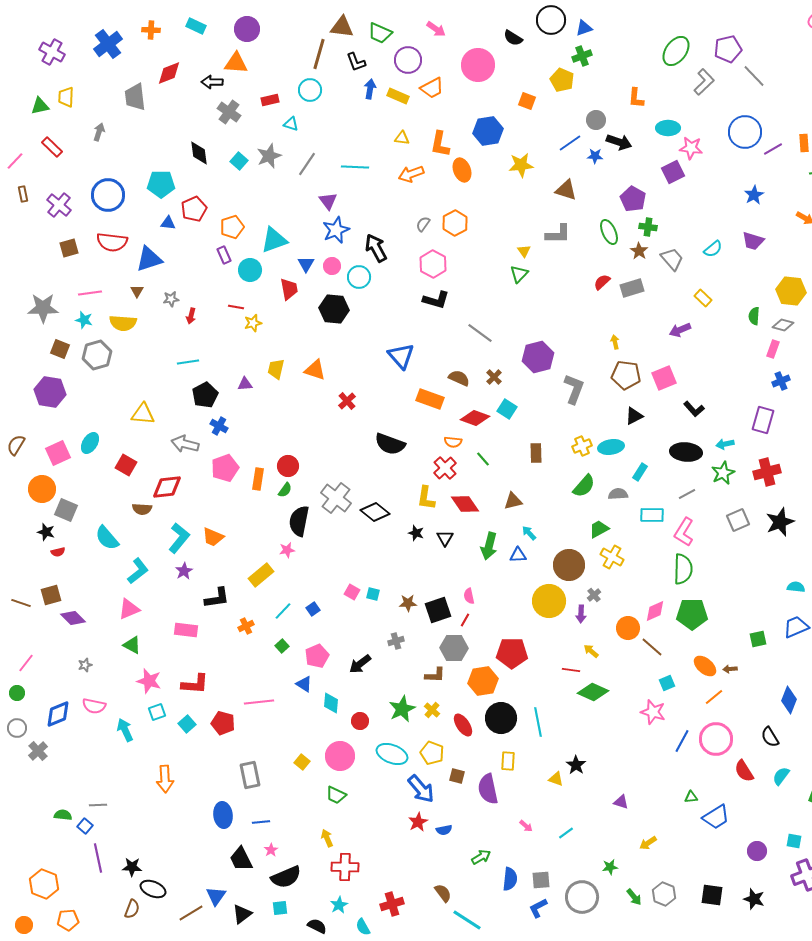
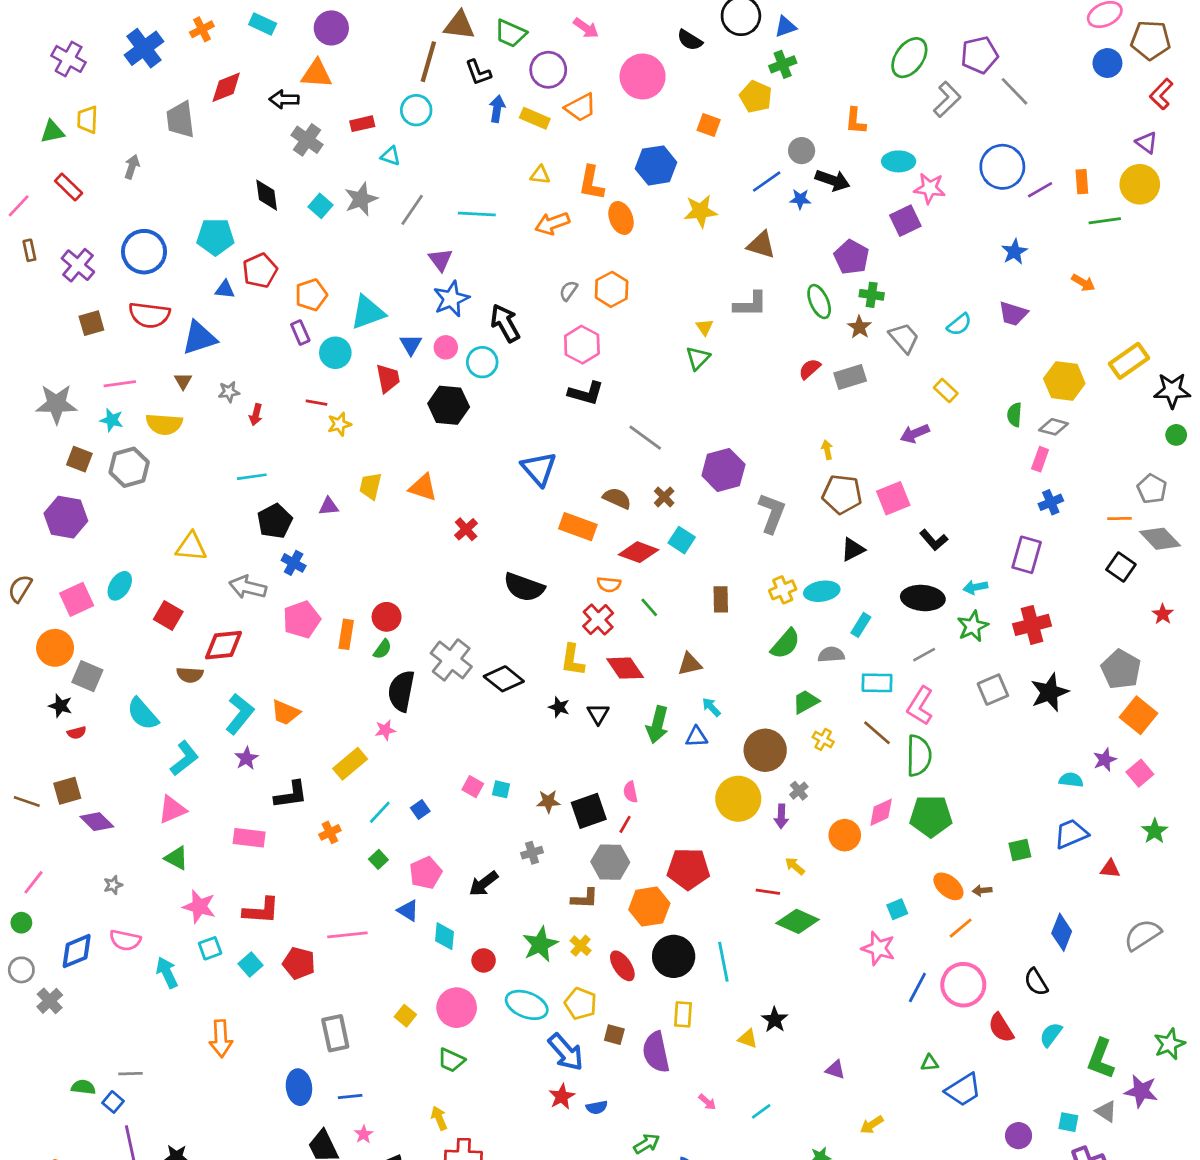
orange cross: (151, 30) -> (202, 29), turned -30
yellow cross: (612, 557) -> (823, 739), size x0.7
brown line: (652, 647) -> (877, 733), moved

